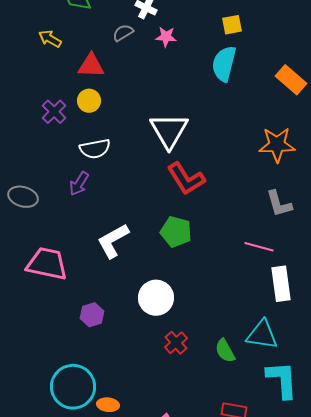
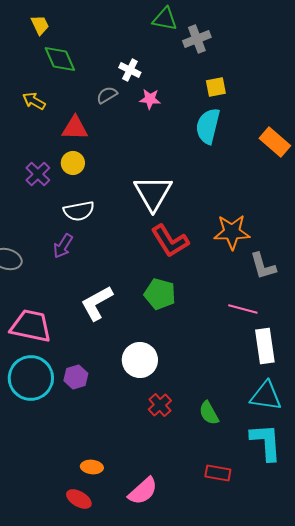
orange star: (277, 145) -> (232, 232), moved
cyan triangle: (262, 335) -> (266, 396), moved
cyan circle: (73, 387) -> (31, 378), moved

